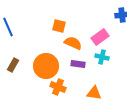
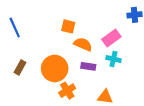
orange cross: (58, 87) -> (67, 91), turned 35

